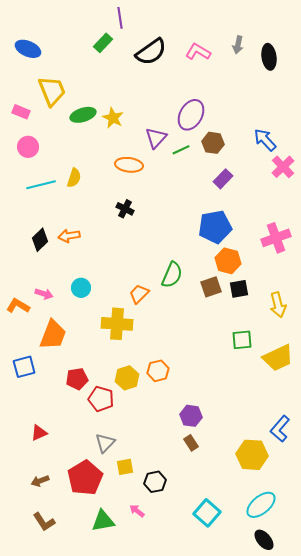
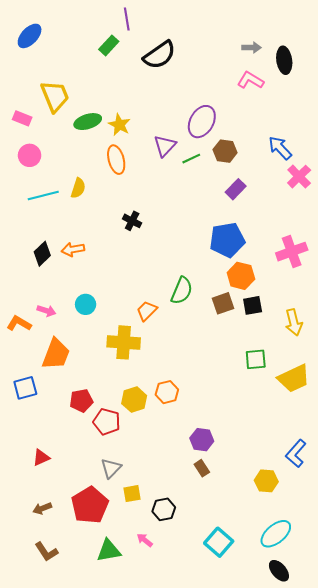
gray arrow: (238, 45) -> (251, 48), turned -102
blue ellipse: (28, 49) -> (30, 36), moved, turned -70
pink L-shape: (198, 52) -> (250, 80), moved
orange ellipse: (129, 165) -> (116, 160), moved, turned 68
yellow hexagon: (252, 455) -> (266, 481), size x0.7

